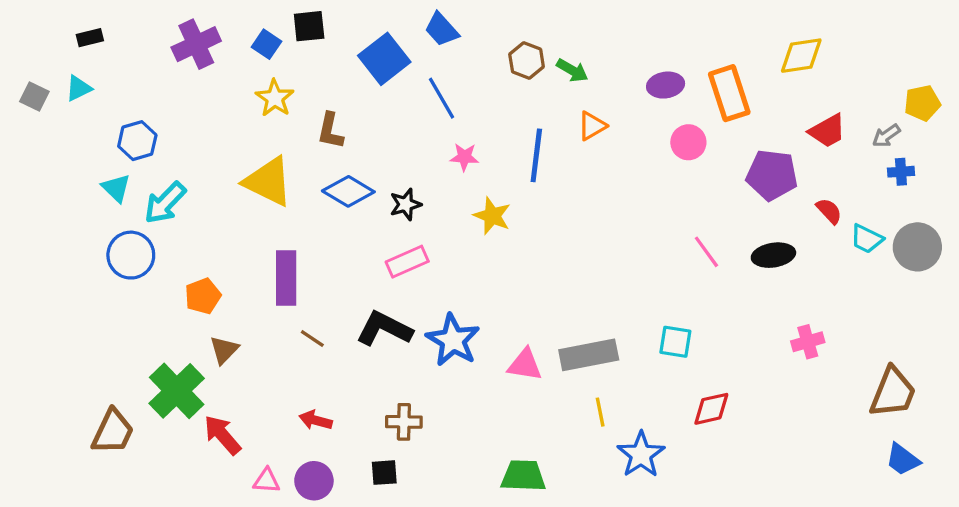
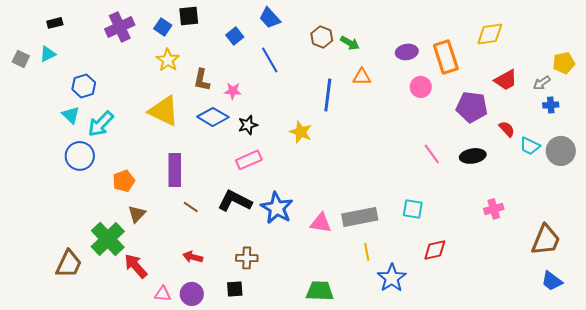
blue square: (384, 59) -> (235, 36), size x0.6
orange triangle: (592, 126) -> (362, 77), turned 30
pink star: (464, 157) -> (233, 91), moved

